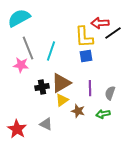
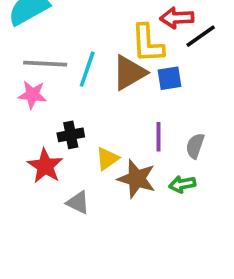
gray line: (28, 48) -> (45, 64), turned -65
blue square: (86, 56) -> (169, 78), moved
brown triangle: (61, 83) -> (129, 73), moved
brown star: (78, 111) -> (137, 179), size x1.5
red star: (17, 129) -> (45, 166), moved

